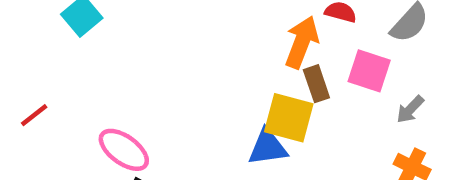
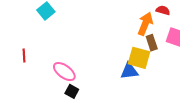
red line: (34, 115) -> (24, 55), turned -56

